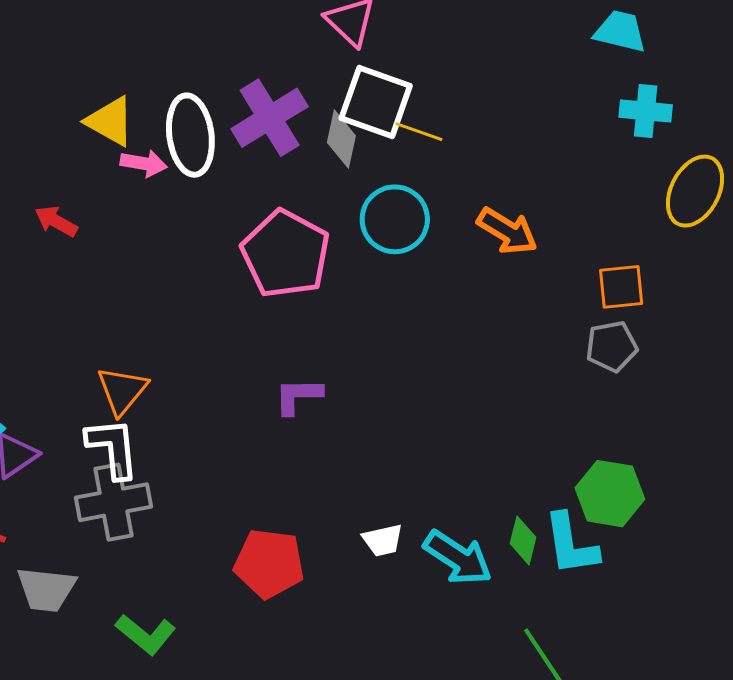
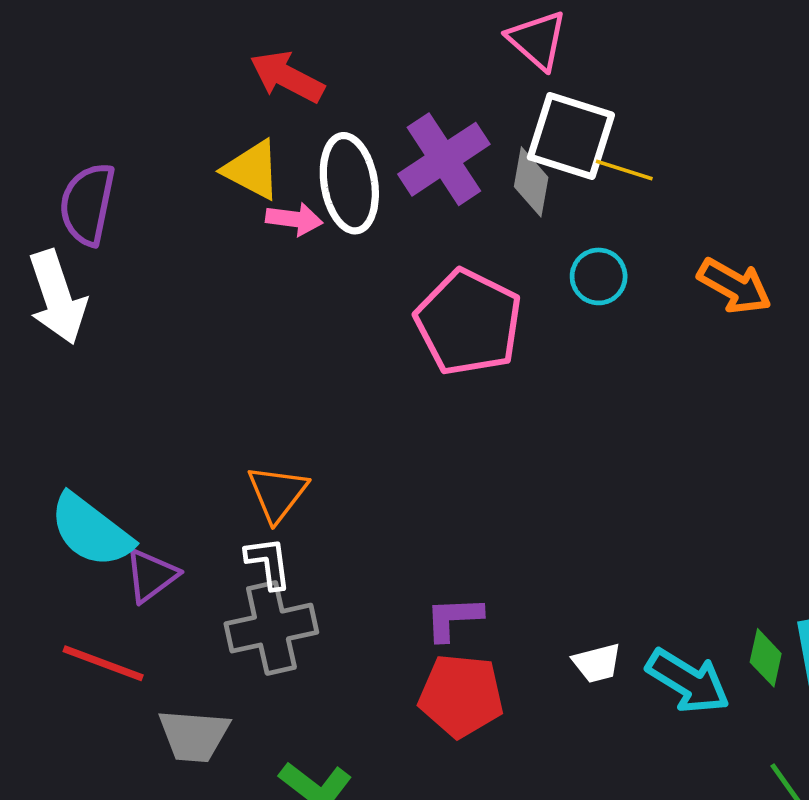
cyan circle: (395, 219) -> (599, 276), size x0.7
red arrow: (56, 221) -> (287, 77), moved, size x1.4
purple L-shape: (298, 396) -> (454, 618), moved
white L-shape: (113, 448) -> (268, 563), size x0.7

